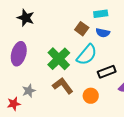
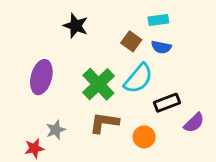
black star: (26, 18) -> (76, 26), moved
brown L-shape: (63, 86) -> (104, 123), turned -45

